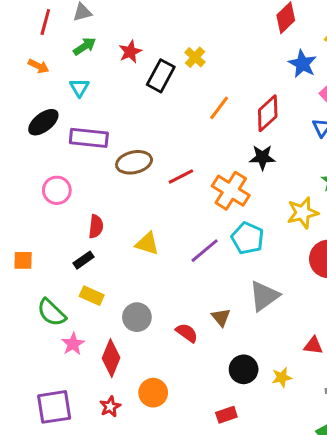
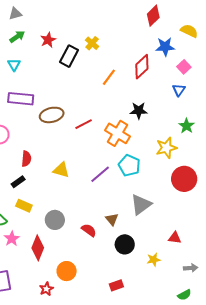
blue star: (303, 64) -> (165, 47), turned -30
red diamond: (268, 113) -> (142, 67), moved
black circle: (244, 369) -> (125, 244), moved
red star: (110, 407) -> (46, 289), moved

